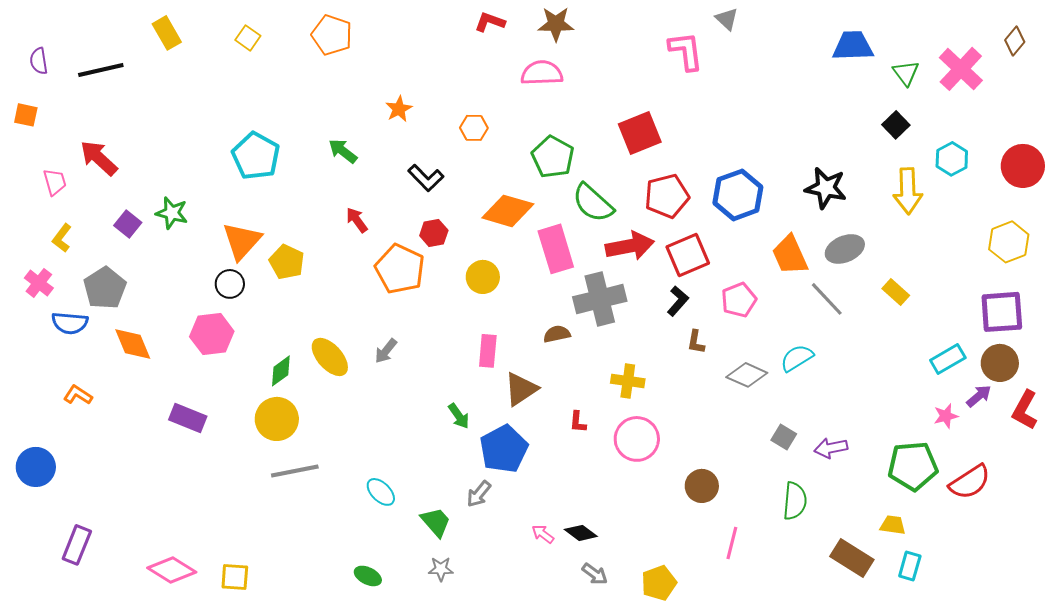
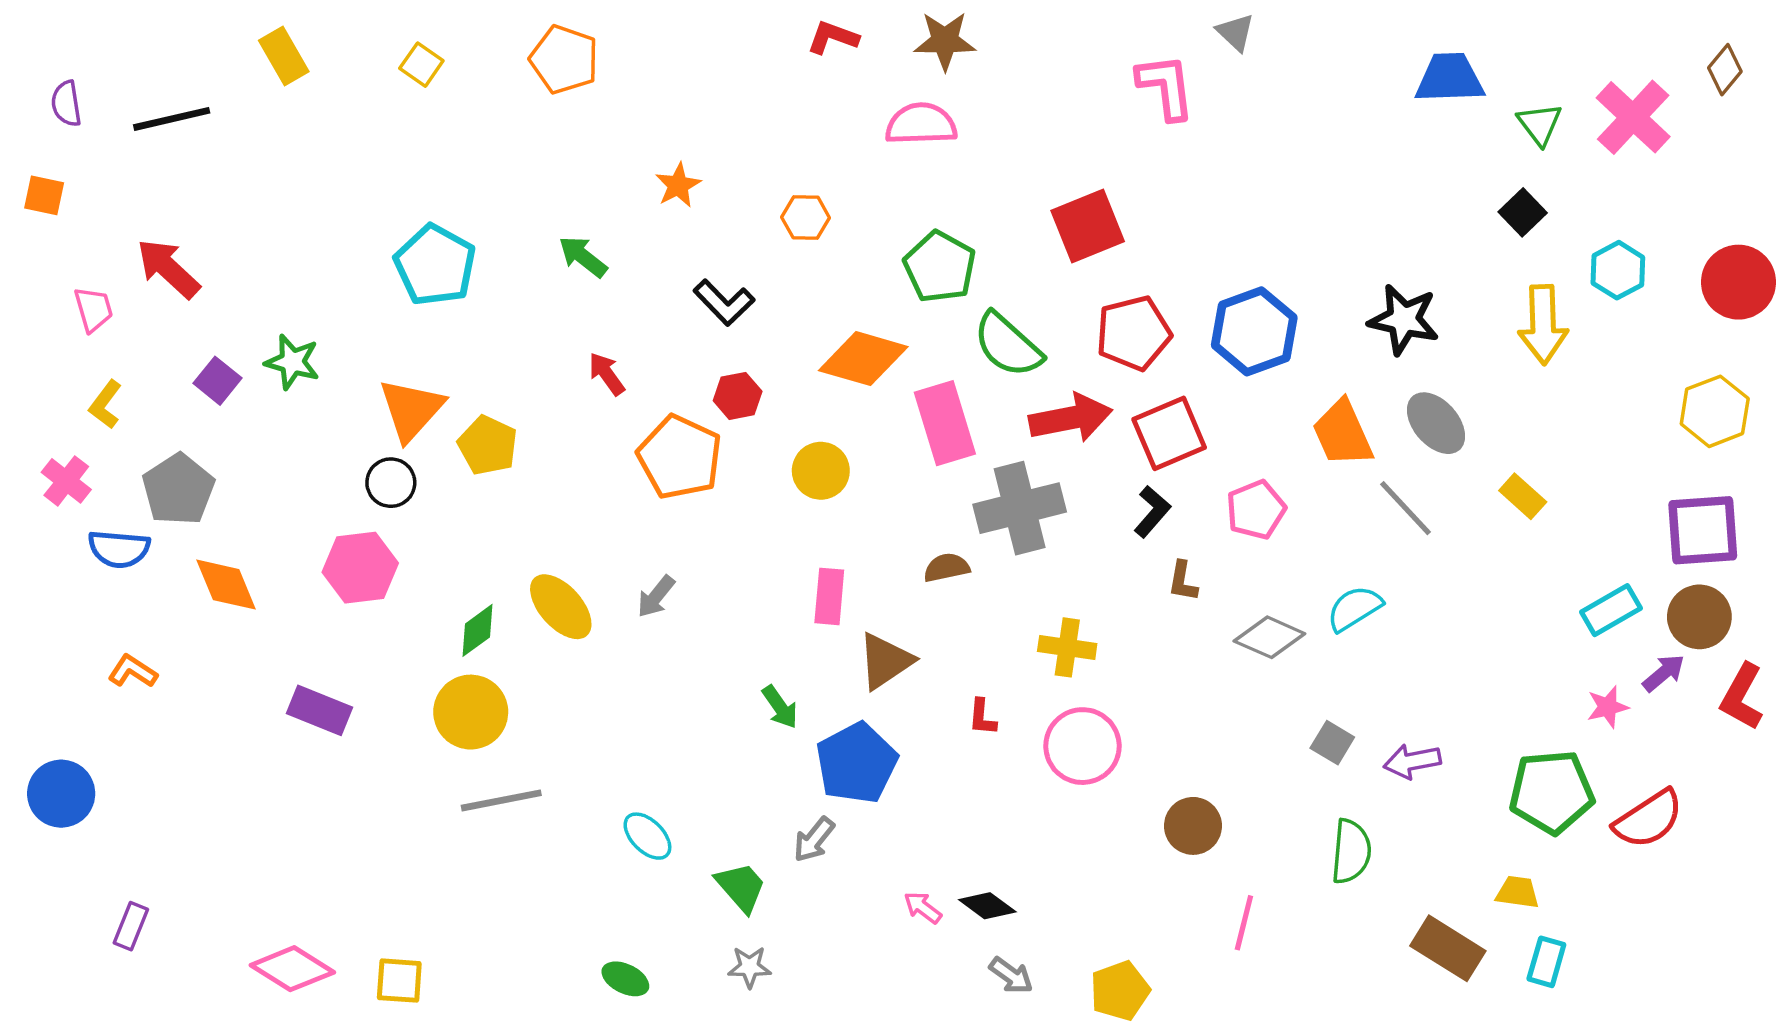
gray ellipse: (845, 249) -> (1436, 423), turned 72
purple rectangle: (77, 545) -> (131, 926), size x0.7

